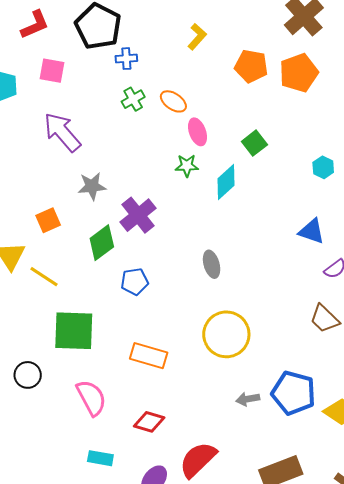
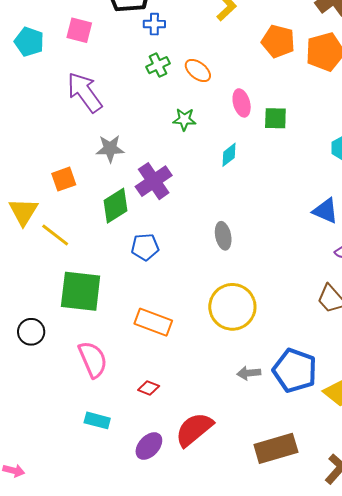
pink ellipse: (198, 132) -> (242, 103), moved
green square: (254, 143) -> (275, 118), turned 35
green star: (187, 166) -> (184, 119), moved
cyan diamond: (226, 182) -> (229, 155), moved, size x0.7
red diamond: (149, 422) -> (149, 388), size x0.7

